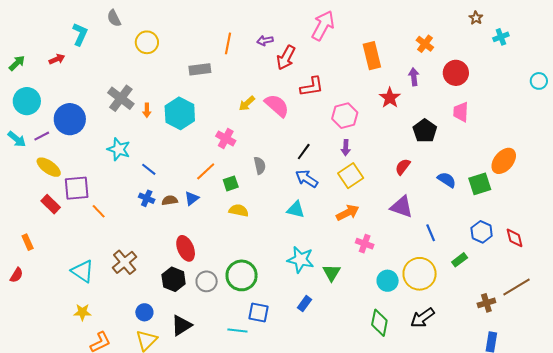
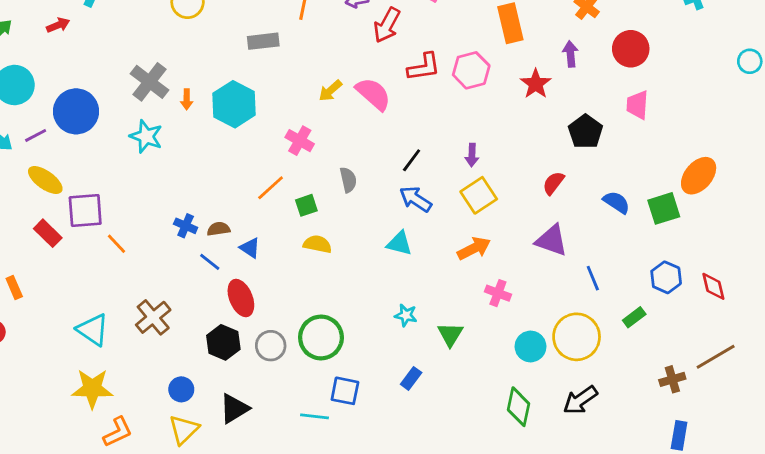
pink hexagon: (345, 116) -> (471, 70), moved
cyan star: (119, 149) -> (146, 136), moved
blue line: (149, 169) -> (210, 262), moved
blue triangle: (192, 198) -> (250, 248), moved, turned -49
cyan star: (301, 260) -> (406, 315), size x0.6
yellow star: (82, 312) -> (92, 389), size x1.6

